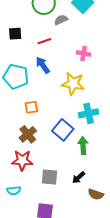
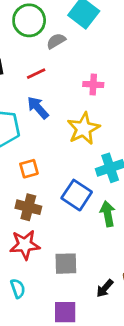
yellow star: (73, 84) -> (83, 129), turned -30
brown cross: (28, 134) -> (28, 207), turned -30
black arrow: (78, 178) -> (105, 288), moved
cyan semicircle: (14, 191) -> (18, 288), turned -96

